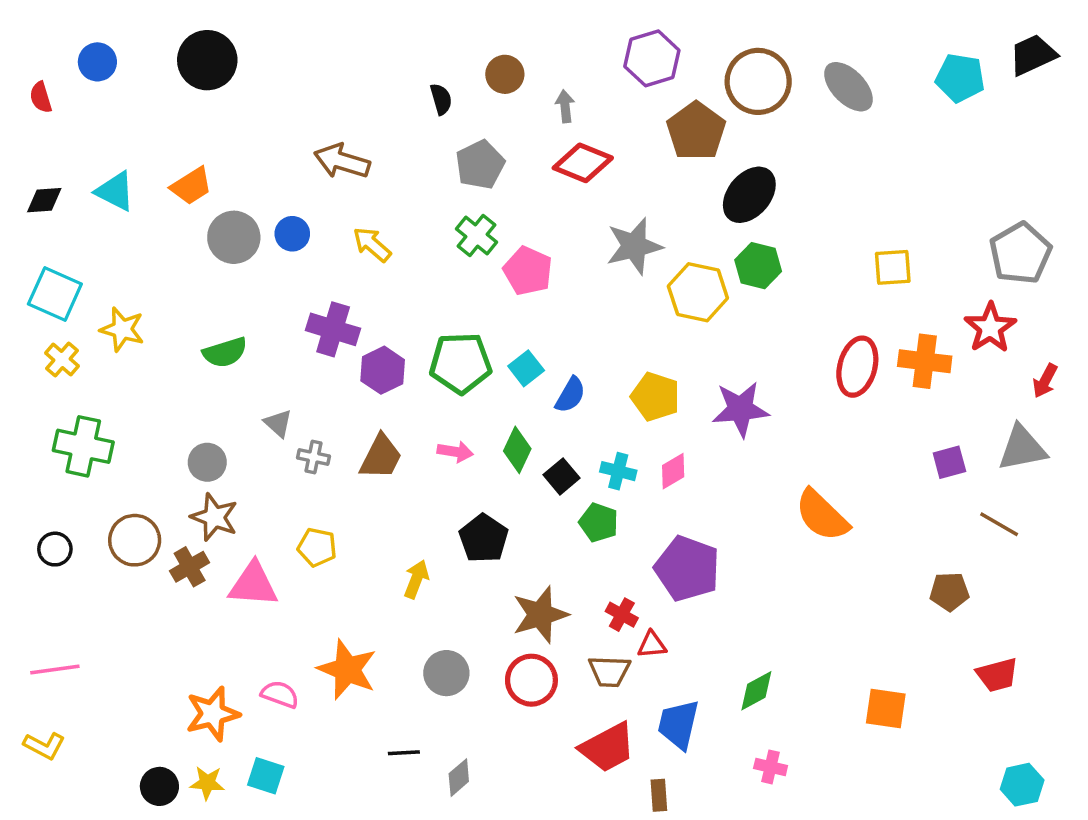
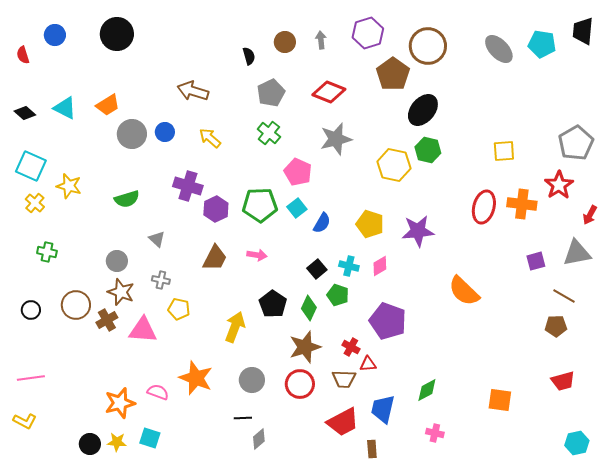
black trapezoid: (1033, 55) -> (583, 31), turned -60
gray ellipse: (849, 87) -> (499, 49), moved
gray arrow: (565, 106) -> (321, 40), moved
black diamond: (44, 200) -> (25, 113), turned 45
gray star: (634, 246) -> (336, 139), moved
pink pentagon: (528, 271) -> (298, 172), moved
green cross: (83, 446) -> (47, 252), size x0.6
green diamond: (517, 450) -> (309, 308), moved
gray cross: (314, 457) -> (161, 280), moved
yellow arrow: (416, 579) -> (235, 327), size x1.4
brown pentagon: (949, 592) -> (556, 326), moved
black line: (404, 753) -> (243, 418), moved

